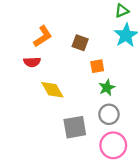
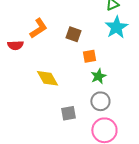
red semicircle: (32, 62) -> (15, 45), moved
gray square: (75, 127) -> (68, 113), size x0.7

